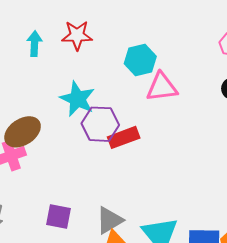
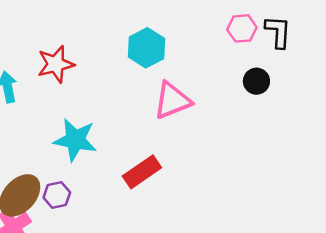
cyan hexagon: (140, 60) -> (146, 48), moved
purple hexagon: (100, 124) -> (57, 195), moved, size x0.6

